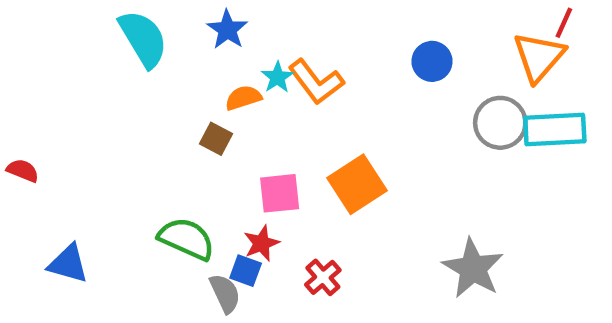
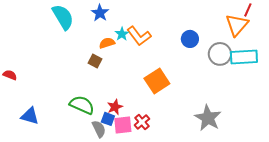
blue circle: (432, 61) -> (190, 39), moved
pink square: (280, 193) -> (123, 125), moved

